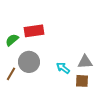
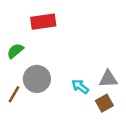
red rectangle: (34, 31) -> (43, 22), moved
brown square: (82, 81) -> (104, 103), turned -32

